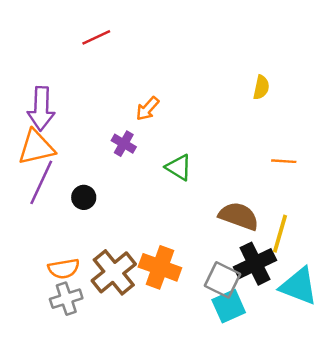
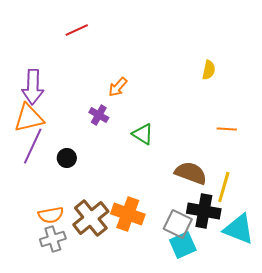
black cross: (255, 264) -> (204, 211), turned 36

